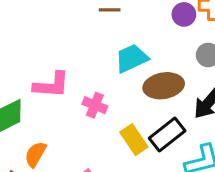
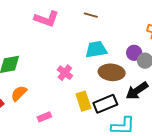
purple circle: (184, 14) -> (134, 53), moved
pink L-shape: (51, 85) -> (47, 19), moved

